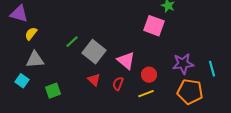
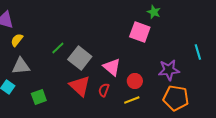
cyan line: (212, 69) -> (198, 52), moved
red triangle: (94, 80) -> (80, 86), size x1.6

